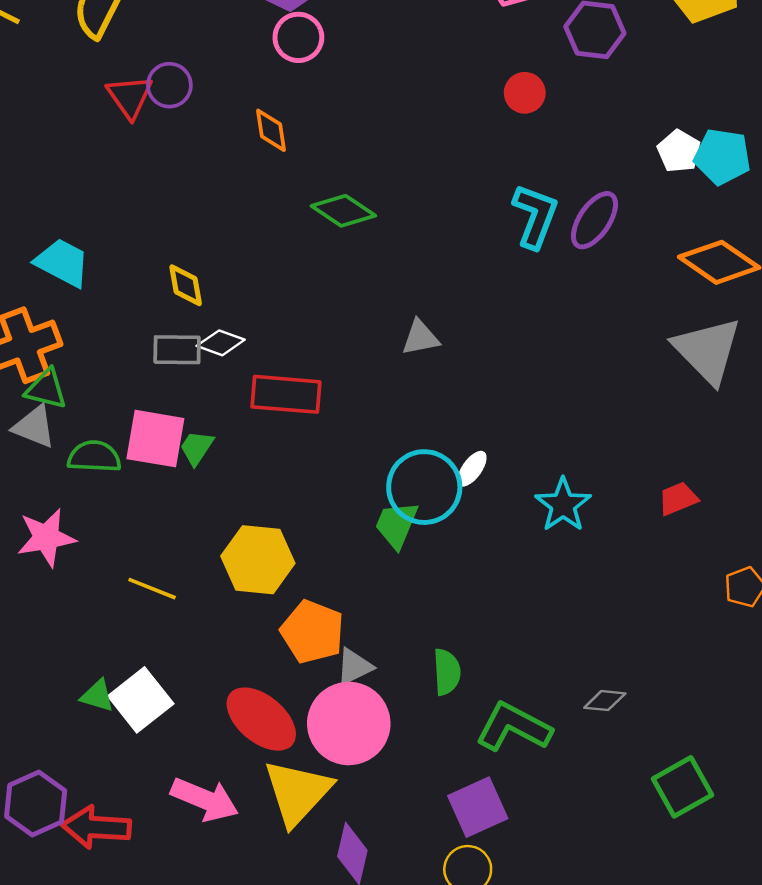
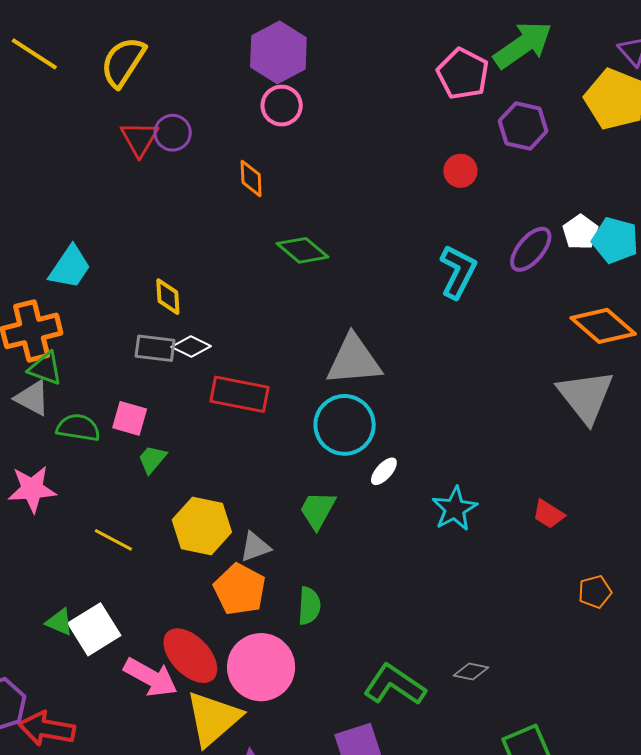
purple ellipse: (594, 220) -> (531, 249), moved
cyan trapezoid: (62, 263) -> (70, 267), turned 90
gray triangle: (420, 338) -> (354, 360), size x1.8
pink square: (155, 439) -> (130, 418), size x0.7
green trapezoid: (197, 448) -> (152, 459), moved
cyan circle: (424, 487) -> (345, 425), moved
red trapezoid: (678, 499) -> (549, 514), turned -132
gray triangle: (354, 667) -> (255, 547), moved
green semicircle: (447, 672) -> (309, 606), moved
pink arrow: (205, 799) -> (151, 677), moved

